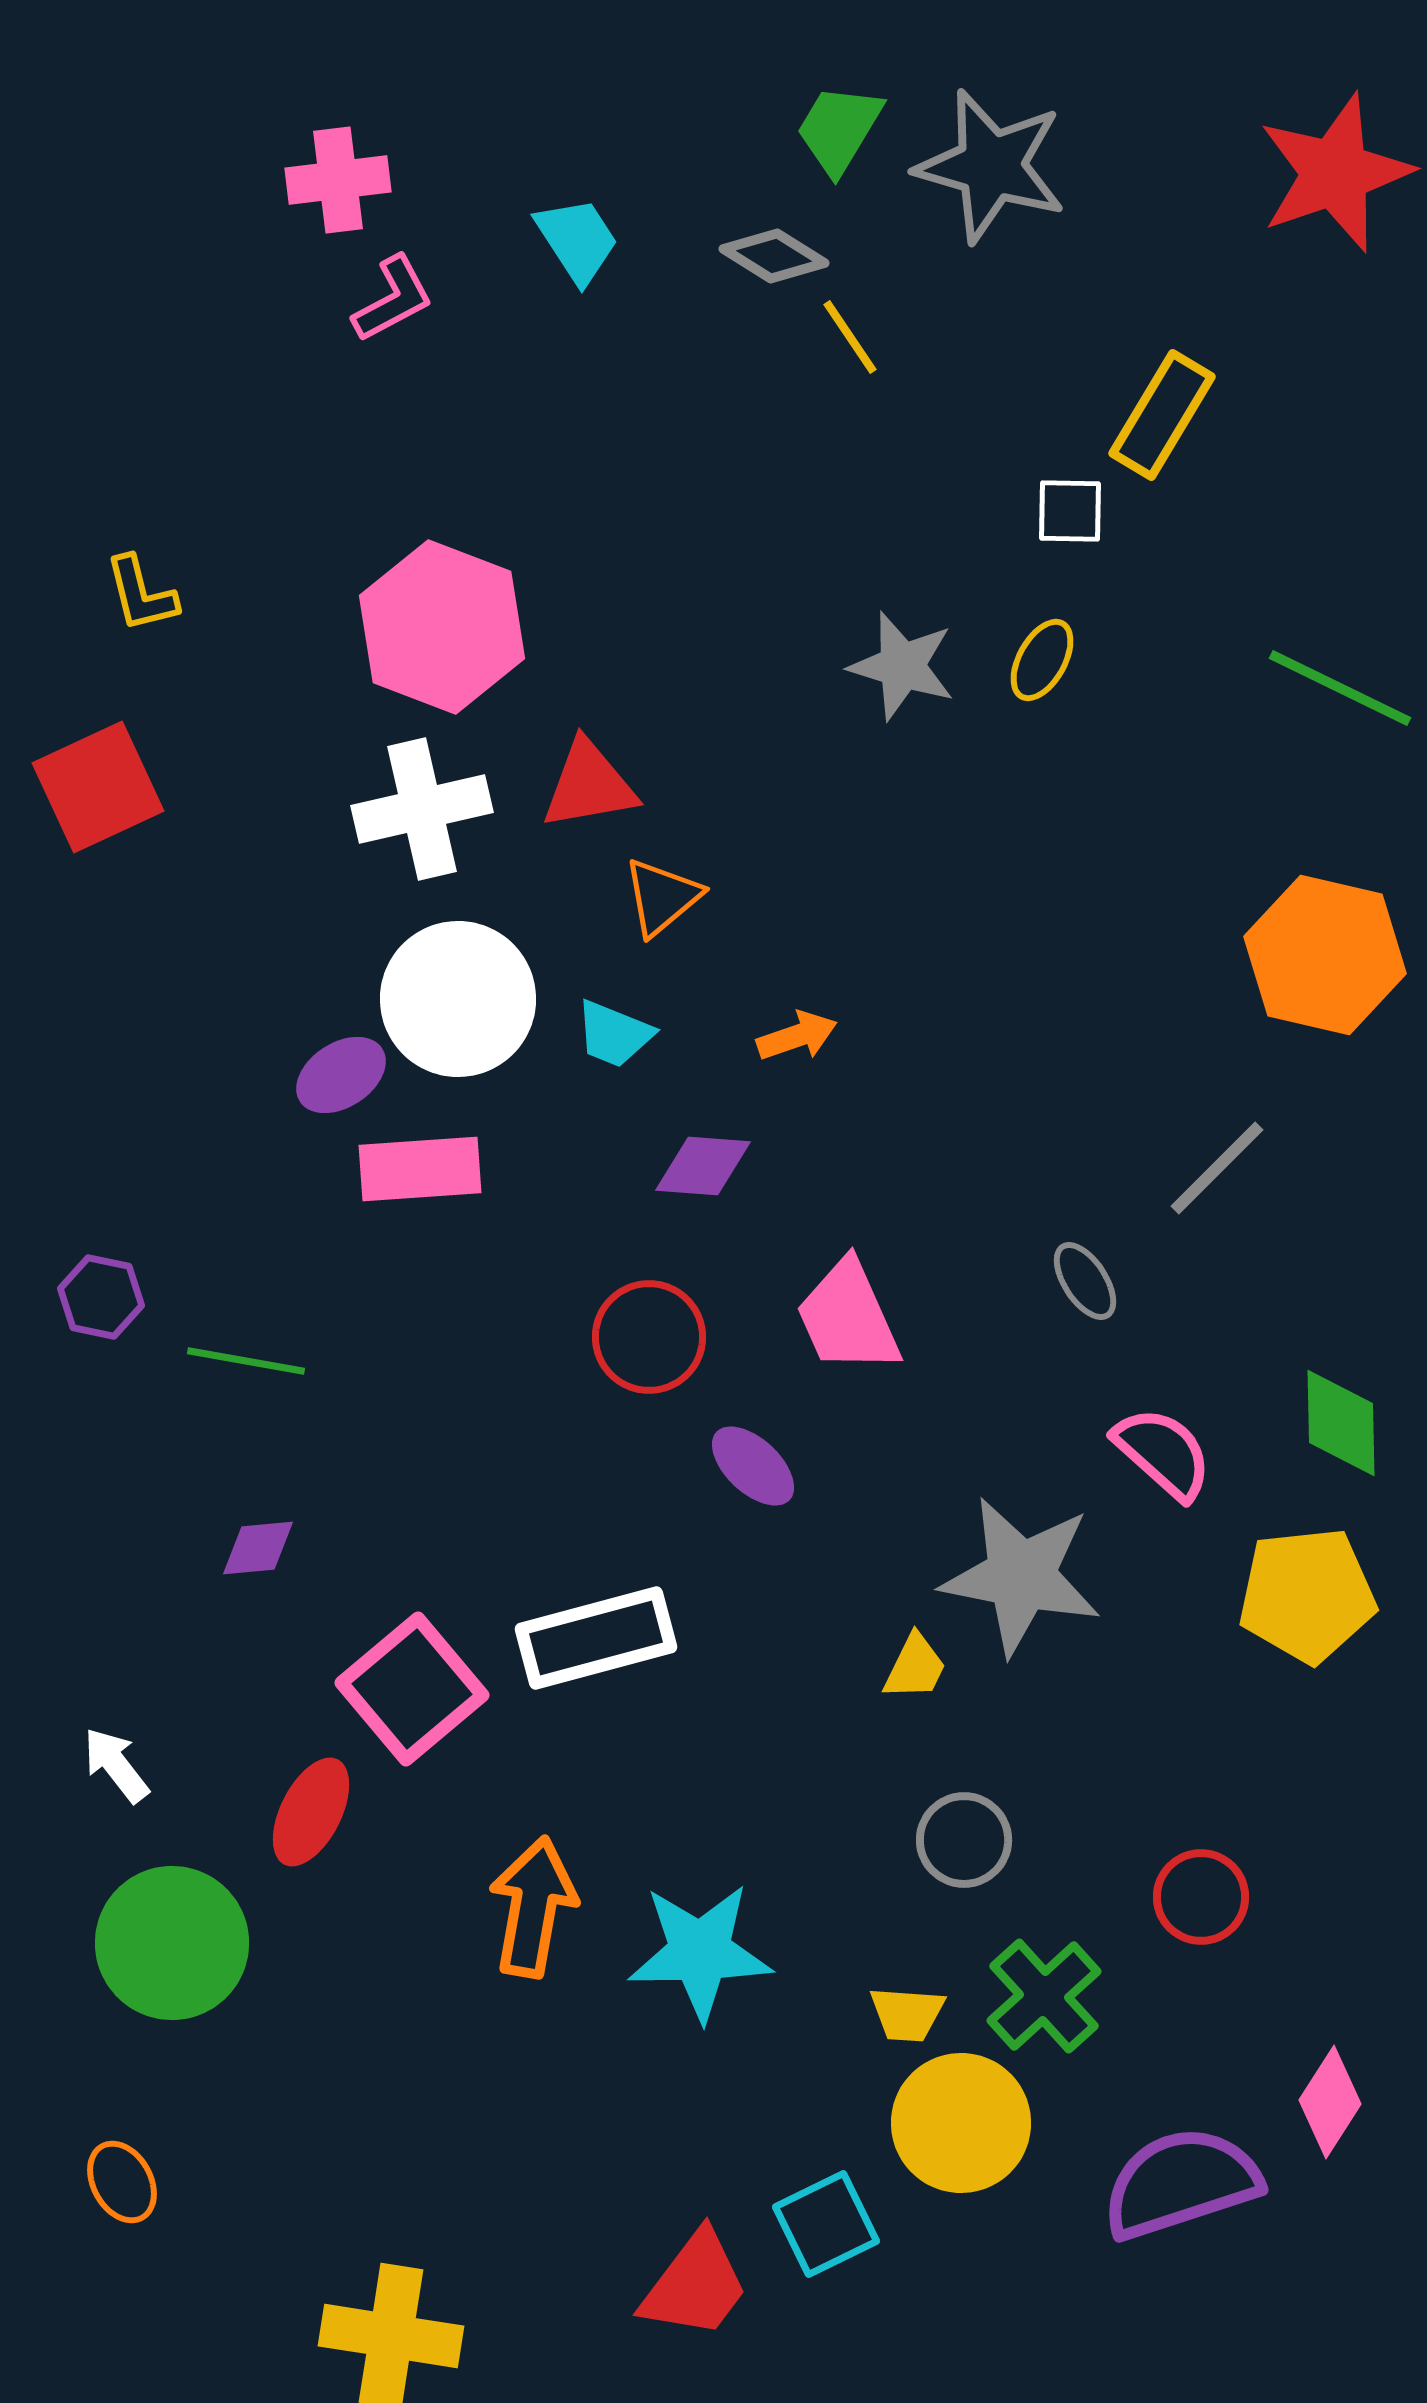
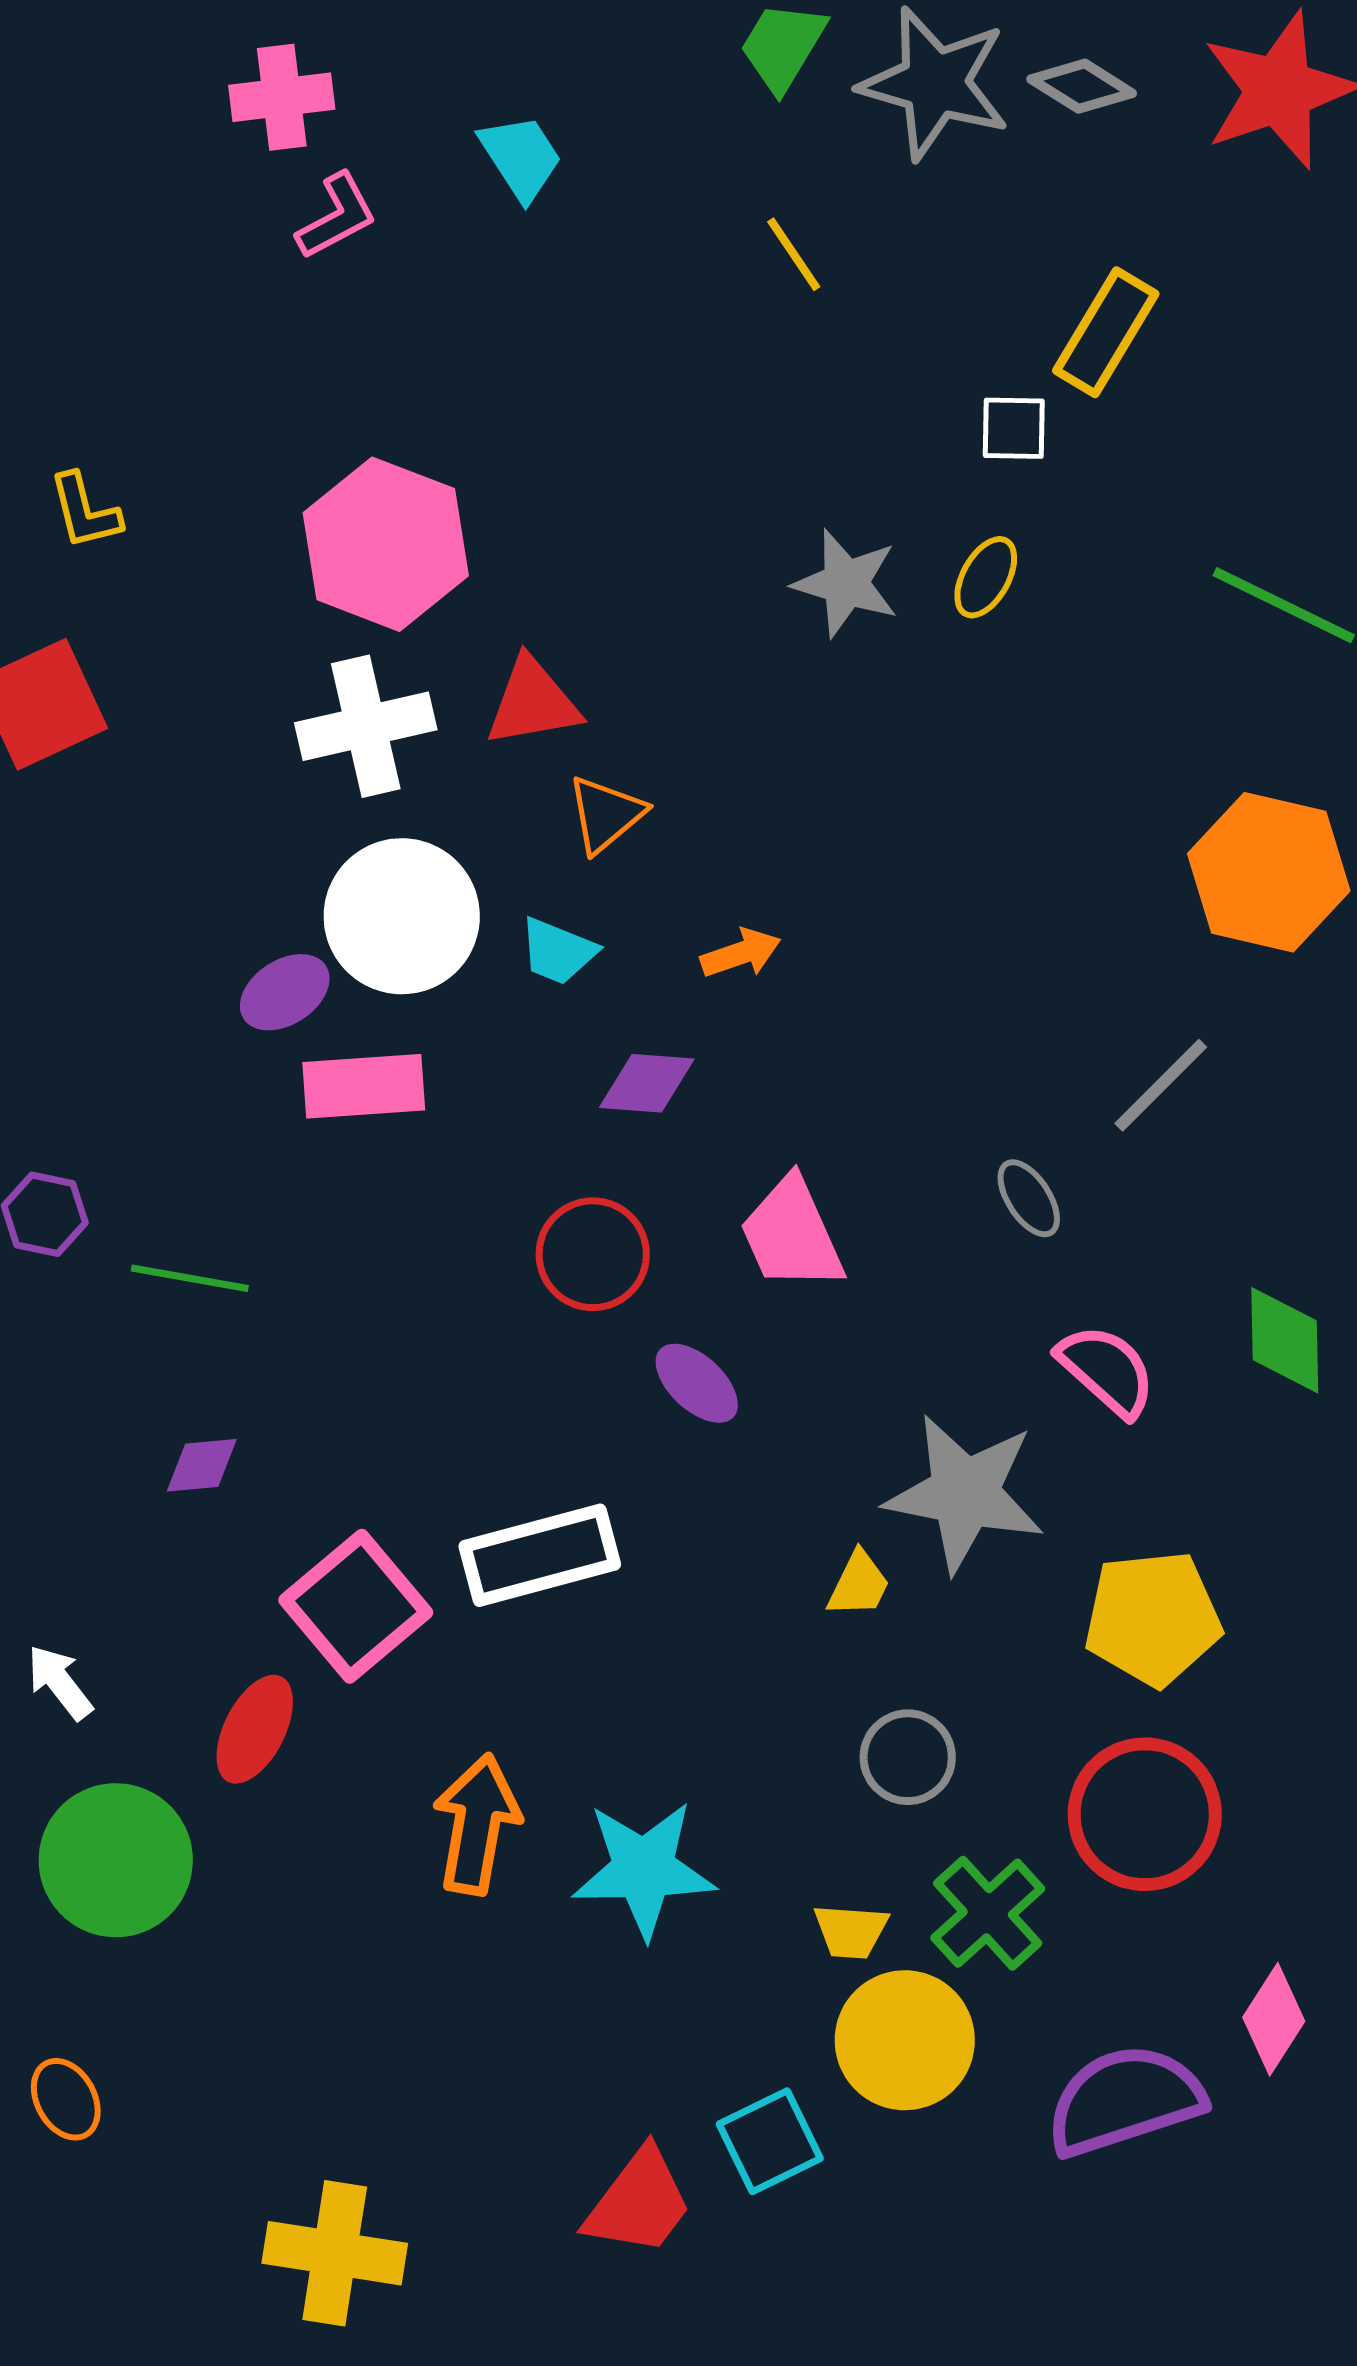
gray diamond: (774, 256) -> (1082, 86), moved
yellow pentagon: (1307, 1595) -> (1153, 1618), moved
red circle: (1201, 1897) -> (1145, 1814), size x1.6

